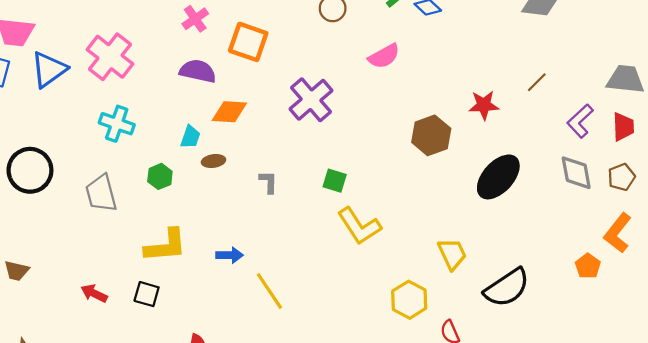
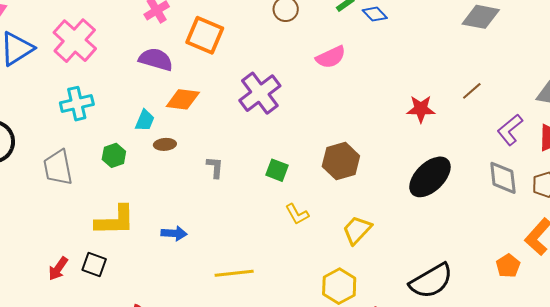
cyan cross: (117, 124) -> (77, 104), turned -36
brown hexagon: (431, 135) -> (341, 161), moved
yellow L-shape: (359, 226) -> (297, 214), size x0.6
yellow trapezoid: (452, 254) -> (357, 230), moved, turned -116
yellow line: (269, 291) -> (234, 273), moved, turned -66
red arrow: (94, 293) -> (58, 269), moved, turned -85

